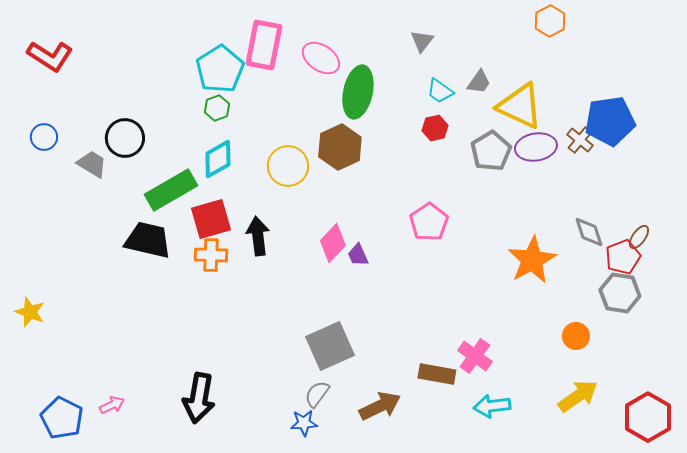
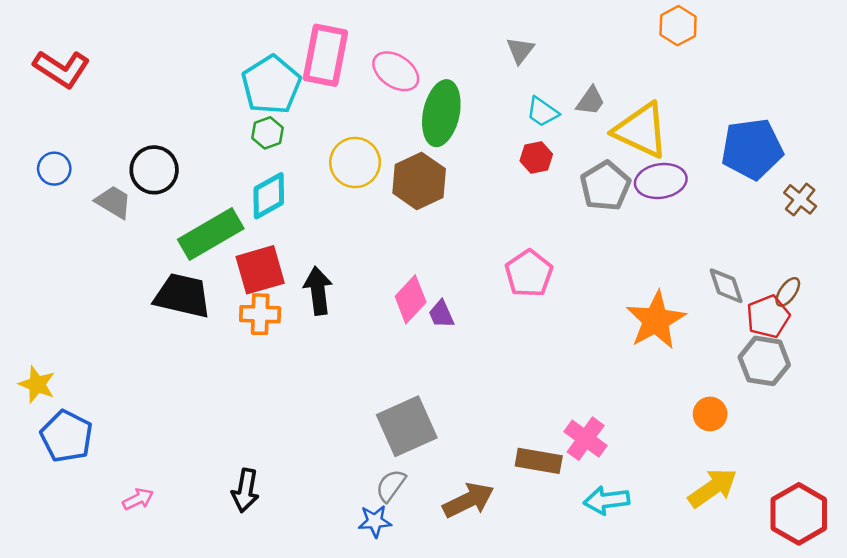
brown cross: (580, 140) -> (800, 199), moved
yellow circle: (288, 166) -> (355, 163), moved
black arrow: (199, 398) -> (245, 490), size x0.7
blue pentagon: (62, 418) -> (67, 436), moved

